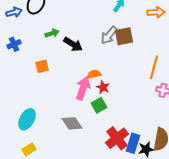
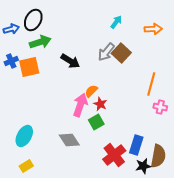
green arrow: (52, 33) -> (40, 42), moved, size x1.5
brown square: (124, 36) -> (121, 53), turned -36
orange square: (42, 66) -> (29, 67), moved, size x1.5
orange semicircle: (94, 74) -> (91, 91), turned -32
blue rectangle: (133, 143) -> (136, 145), moved

